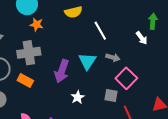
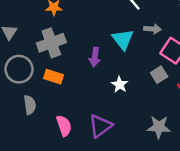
purple arrow: (62, 71) -> (95, 57), size x0.7
gray square: (111, 96) -> (159, 75), turned -32

